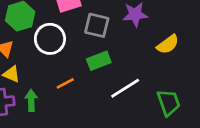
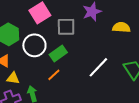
yellow semicircle: (168, 44) -> (121, 27), turned -126
green rectangle: (99, 61) -> (58, 53), moved

